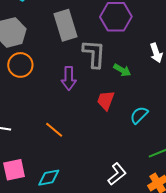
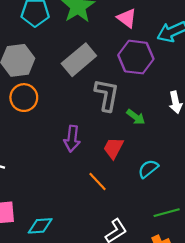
gray rectangle: (65, 25) -> (79, 60), turned 60
purple arrow: (69, 78) -> (72, 139), moved
orange line: (54, 130) -> (97, 181), moved

